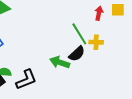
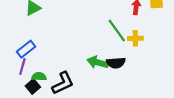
black semicircle: (77, 54) -> (116, 63), moved, turned 42

